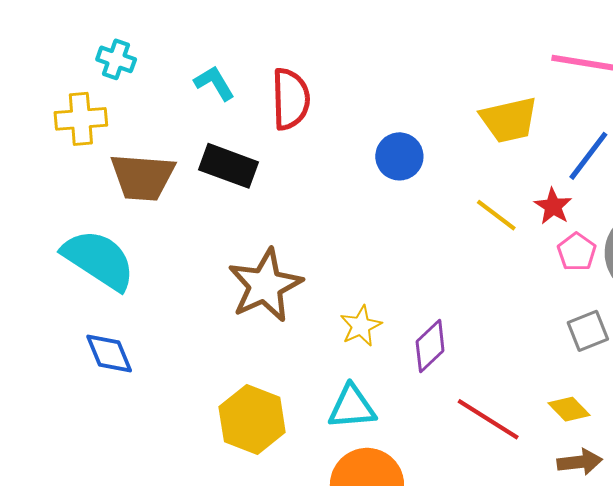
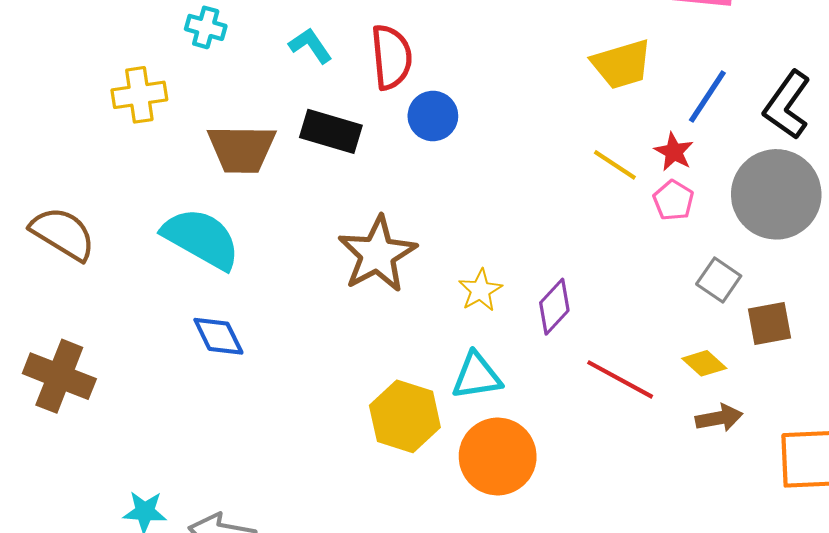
yellow cross: (81, 119) -> (139, 95), moved
blue circle: (399, 156) -> (433, 116), moved
pink pentagon: (577, 252) -> (673, 200), moved
gray square: (588, 331) -> (719, 280), turned -30
yellow hexagon: (252, 420) -> (405, 416), moved

